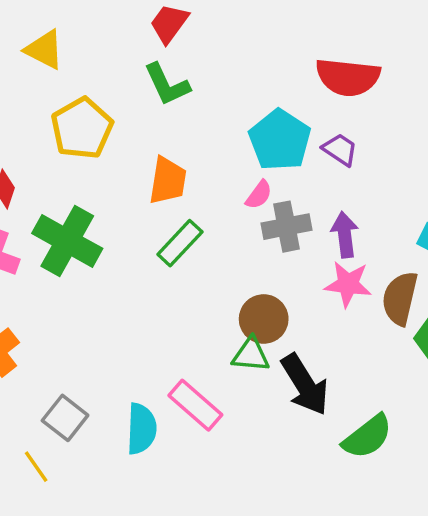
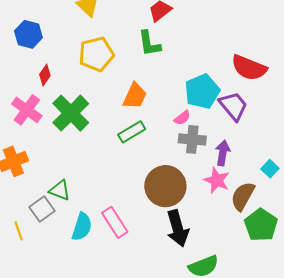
purple trapezoid: (340, 150) -> (233, 106), size x1.5
brown circle: (264, 319) -> (165, 186), size x1.5
green triangle: (251, 355) -> (60, 190), moved

